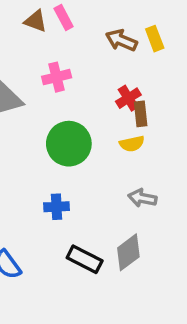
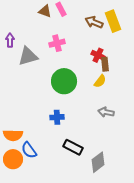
yellow rectangle: (155, 39) -> (113, 21), size x1.5
red cross: (128, 98) -> (98, 55), turned -32
yellow semicircle: (132, 144) -> (100, 81), turned -40
gray diamond: (128, 252) -> (98, 162), moved

